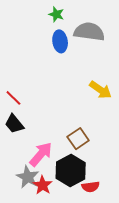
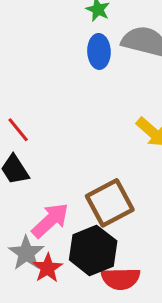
brown square: (78, 139) -> (110, 203), size x1.4
red semicircle: (91, 187) -> (121, 279), size x1.4

